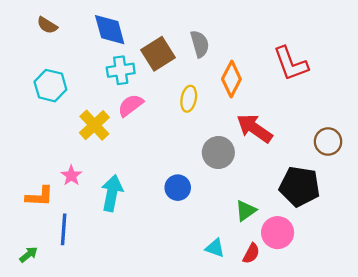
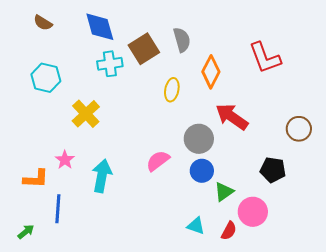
pink semicircle: (131, 105) -> (158, 161), moved
black pentagon: (300, 187) -> (273, 170), size x0.7
blue circle: (178, 188) -> (202, 171), moved

